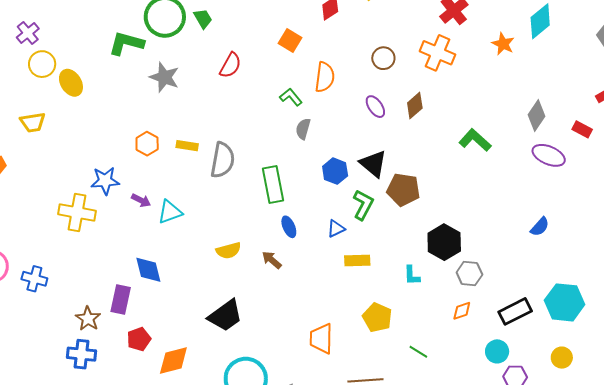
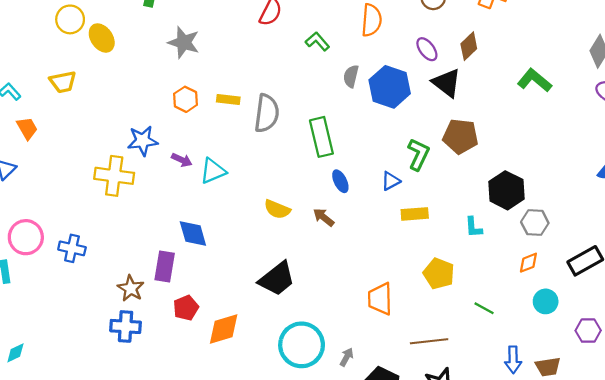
gray star: (164, 77) -> (184, 42), moved
green L-shape: (291, 97) -> (317, 41), moved
black triangle: (373, 164) -> (447, 83), moved
blue hexagon: (335, 171) -> (390, 87), moved, size x1.5
yellow semicircle: (228, 251) -> (277, 209), turned 40
cyan circle: (497, 351) -> (546, 301), moved

